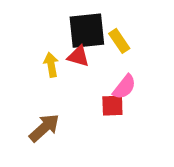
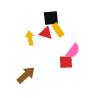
black square: (87, 31) -> (51, 18), size x0.7
yellow rectangle: (119, 41) -> (58, 30), moved

